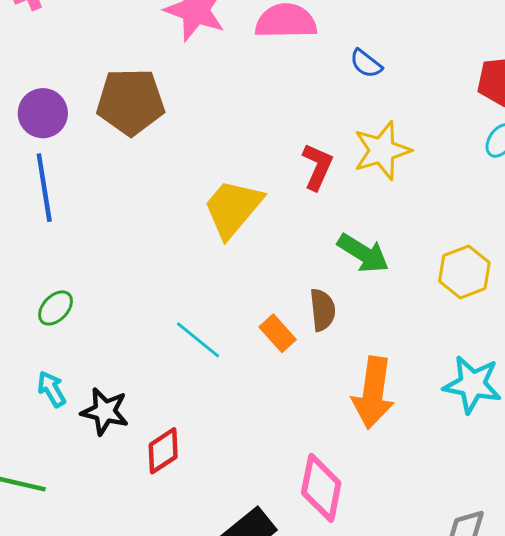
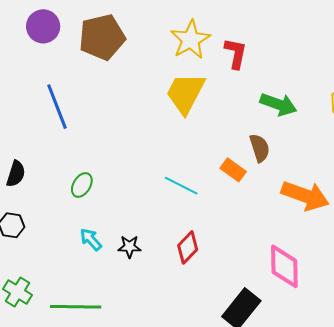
purple circle: (43, 113) -> (43, 26), moved
yellow star: (382, 150) -> (190, 40), moved
orange arrow: (373, 393) -> (305, 196), turned -66
black star: (105, 411) -> (129, 247), size x0.7
red diamond: (163, 451) -> (188, 247), moved

